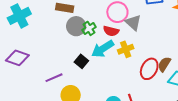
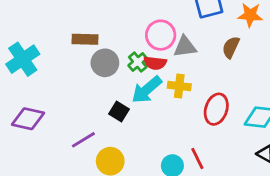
gray triangle: (133, 22) -> (185, 47), turned -42
green cross: (89, 28) -> (138, 62), moved
yellow cross: (126, 49) -> (179, 86), turned 35
brown semicircle: (164, 64) -> (231, 47), moved

